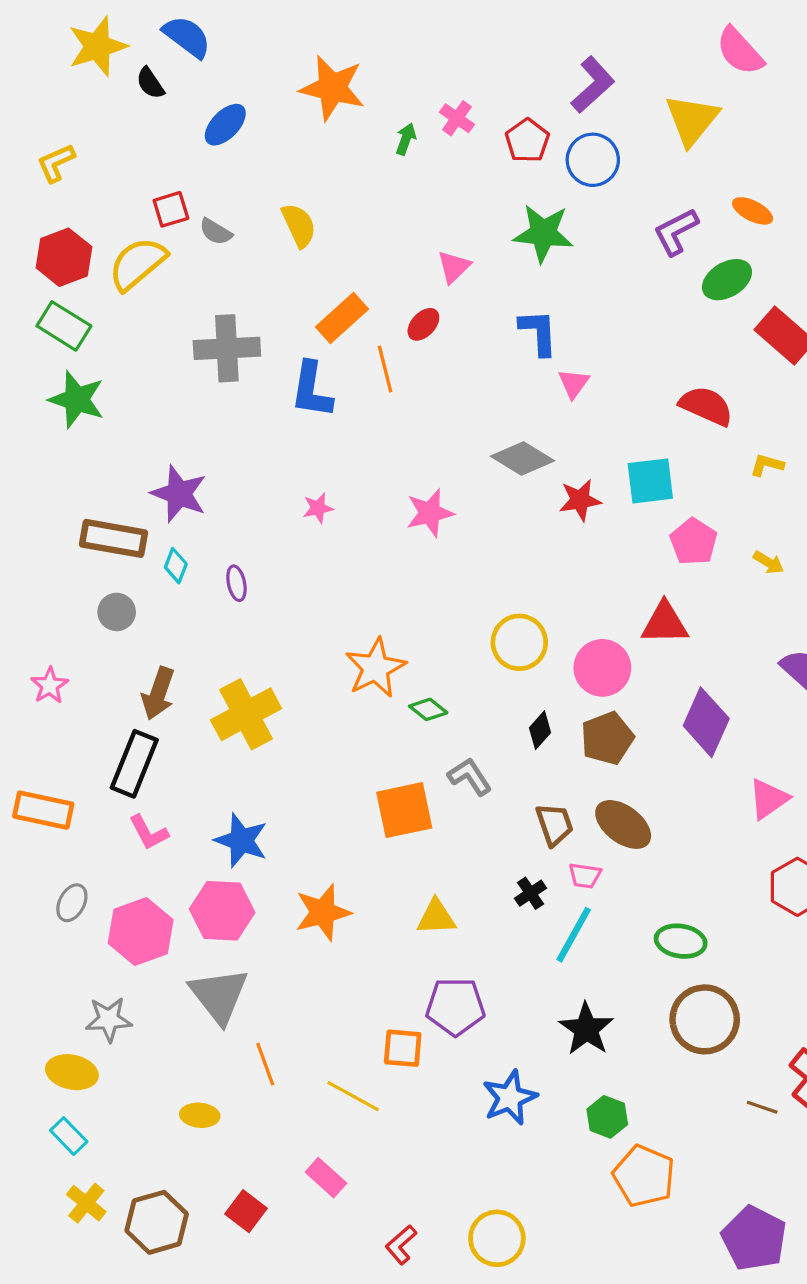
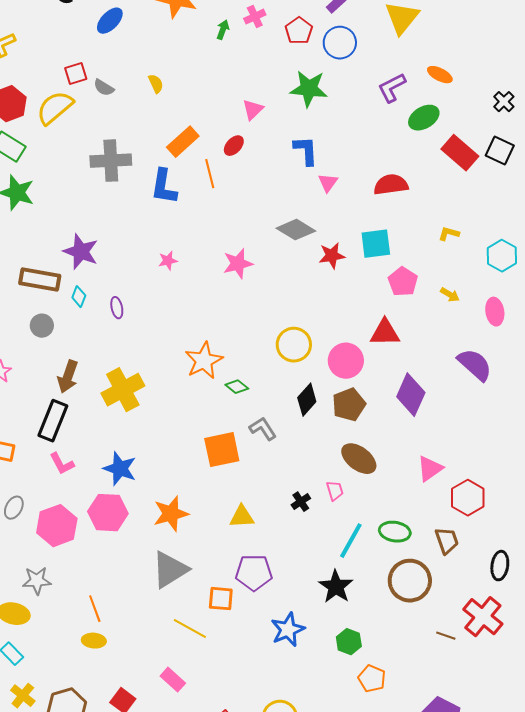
pink cross: (457, 118) -> (255, 17), turned 30
yellow semicircle: (299, 225) -> (156, 84), size x0.7
red semicircle: (706, 406) -> (391, 185), moved, turned -32
black diamond: (540, 730) -> (307, 400), size x1.4
pink triangle: (769, 799) -> (430, 469), moved
brown trapezoid: (554, 824) -> (447, 541), moved
pink trapezoid: (585, 876) -> (335, 491), turned -115
cyan line: (574, 935) -> (351, 541), moved
gray triangle: (219, 995) -> (170, 570), moved, turned 36
orange line: (265, 1064) -> (95, 609), moved
orange pentagon: (644, 1176) -> (372, 679), size x0.7

